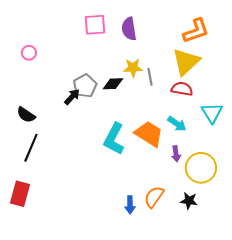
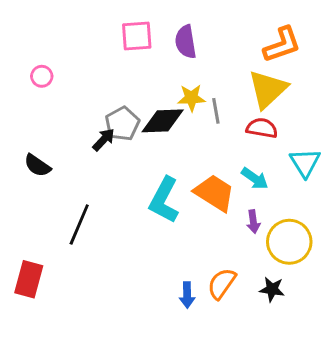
black diamond: (113, 84) -> (163, 121), size x1.4
black line: (31, 148) -> (79, 225), moved

